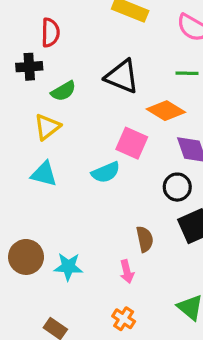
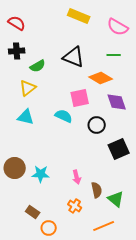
red semicircle: (50, 33) -> (17, 23), moved, turned -60
pink square: (132, 143) -> (80, 98), turned -36
cyan semicircle: (106, 172) -> (64, 116), turned -132
black circle: (177, 187) -> (97, 125), moved
brown semicircle: (145, 239) -> (97, 190), moved

